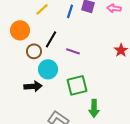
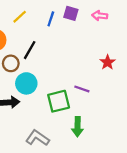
purple line: (73, 51) -> (82, 89), moved

